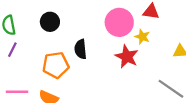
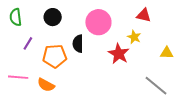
pink circle: (119, 22) -> (98, 22), moved
purple line: (12, 50) -> (28, 43), moved

